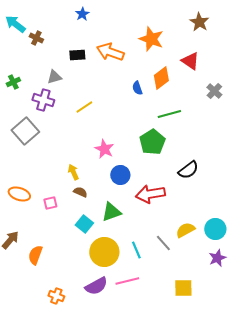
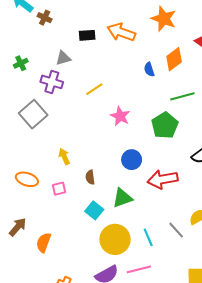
pink star: (104, 149) -> (120, 116), moved
yellow arrow: (73, 172) -> (64, 157), moved
brown semicircle: (80, 192) -> (90, 177), turned -120

